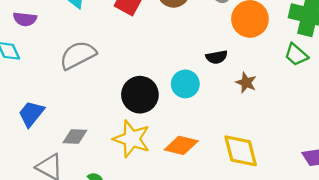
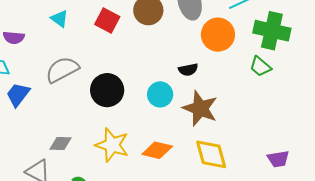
brown star: (246, 83) -> (200, 108), moved, size x1.8
black circle: (140, 95) -> (107, 90), moved
blue trapezoid: (31, 114) -> (18, 94), moved

